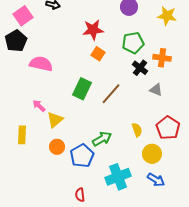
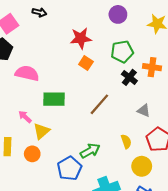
green rectangle: (82, 89) -> (54, 99), moved, turned 65
gray triangle: (156, 90) -> (144, 111), moved
orange circle: (57, 147) -> (32, 154), moved

